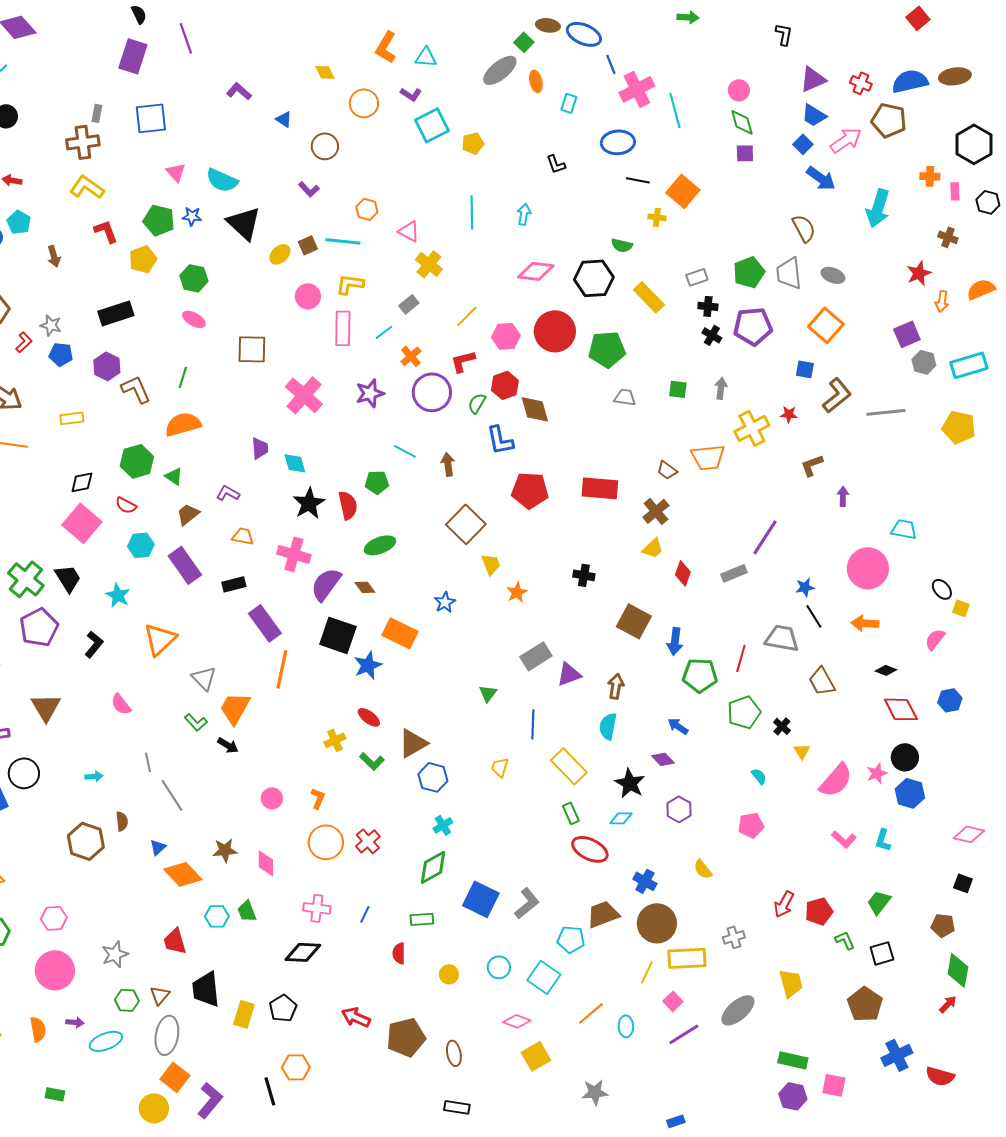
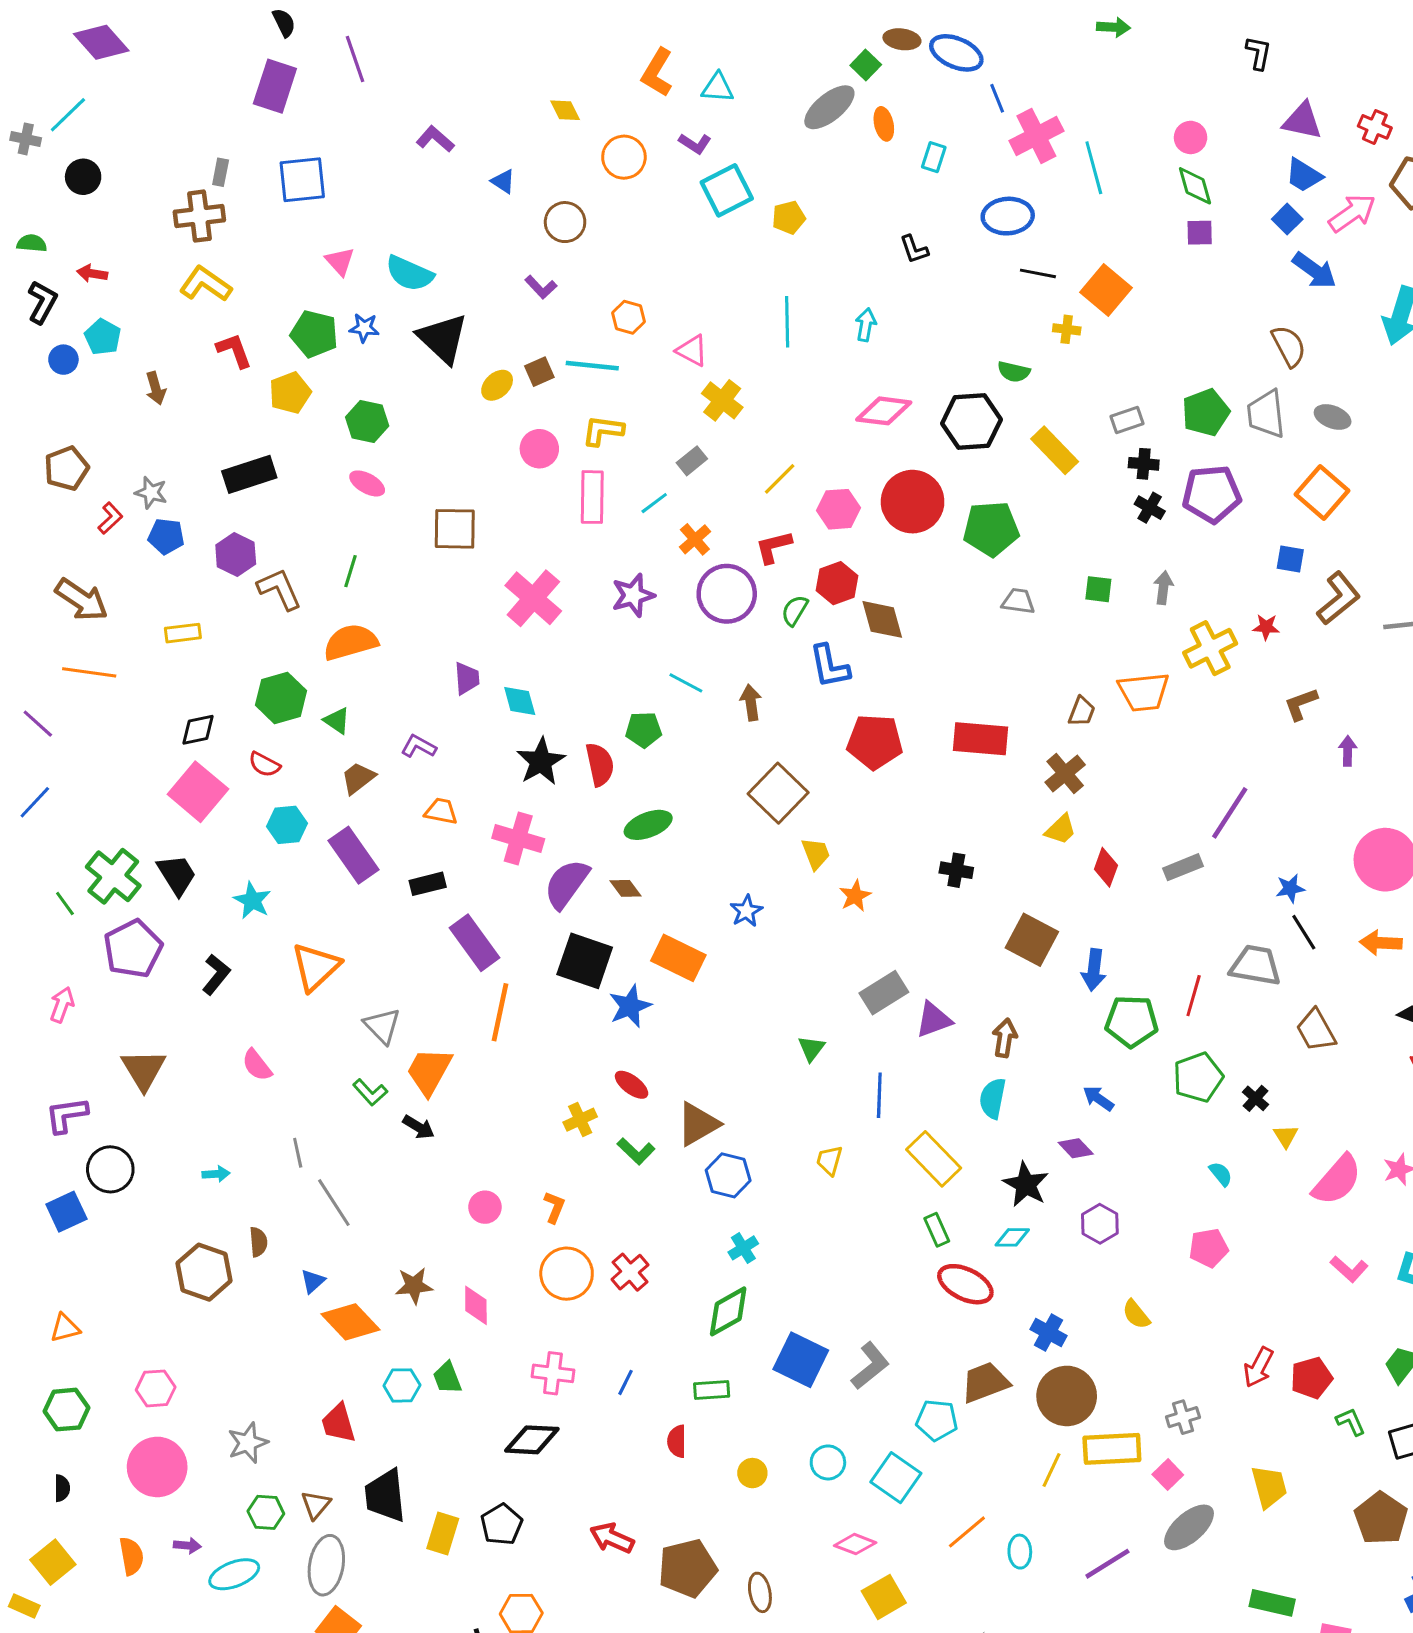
purple triangle: (813, 79) -> (1302, 121), turned 36
brown trapezoid: (667, 470) -> (1082, 712), turned -105
pink square: (673, 1001) -> (1168, 1475), moved

